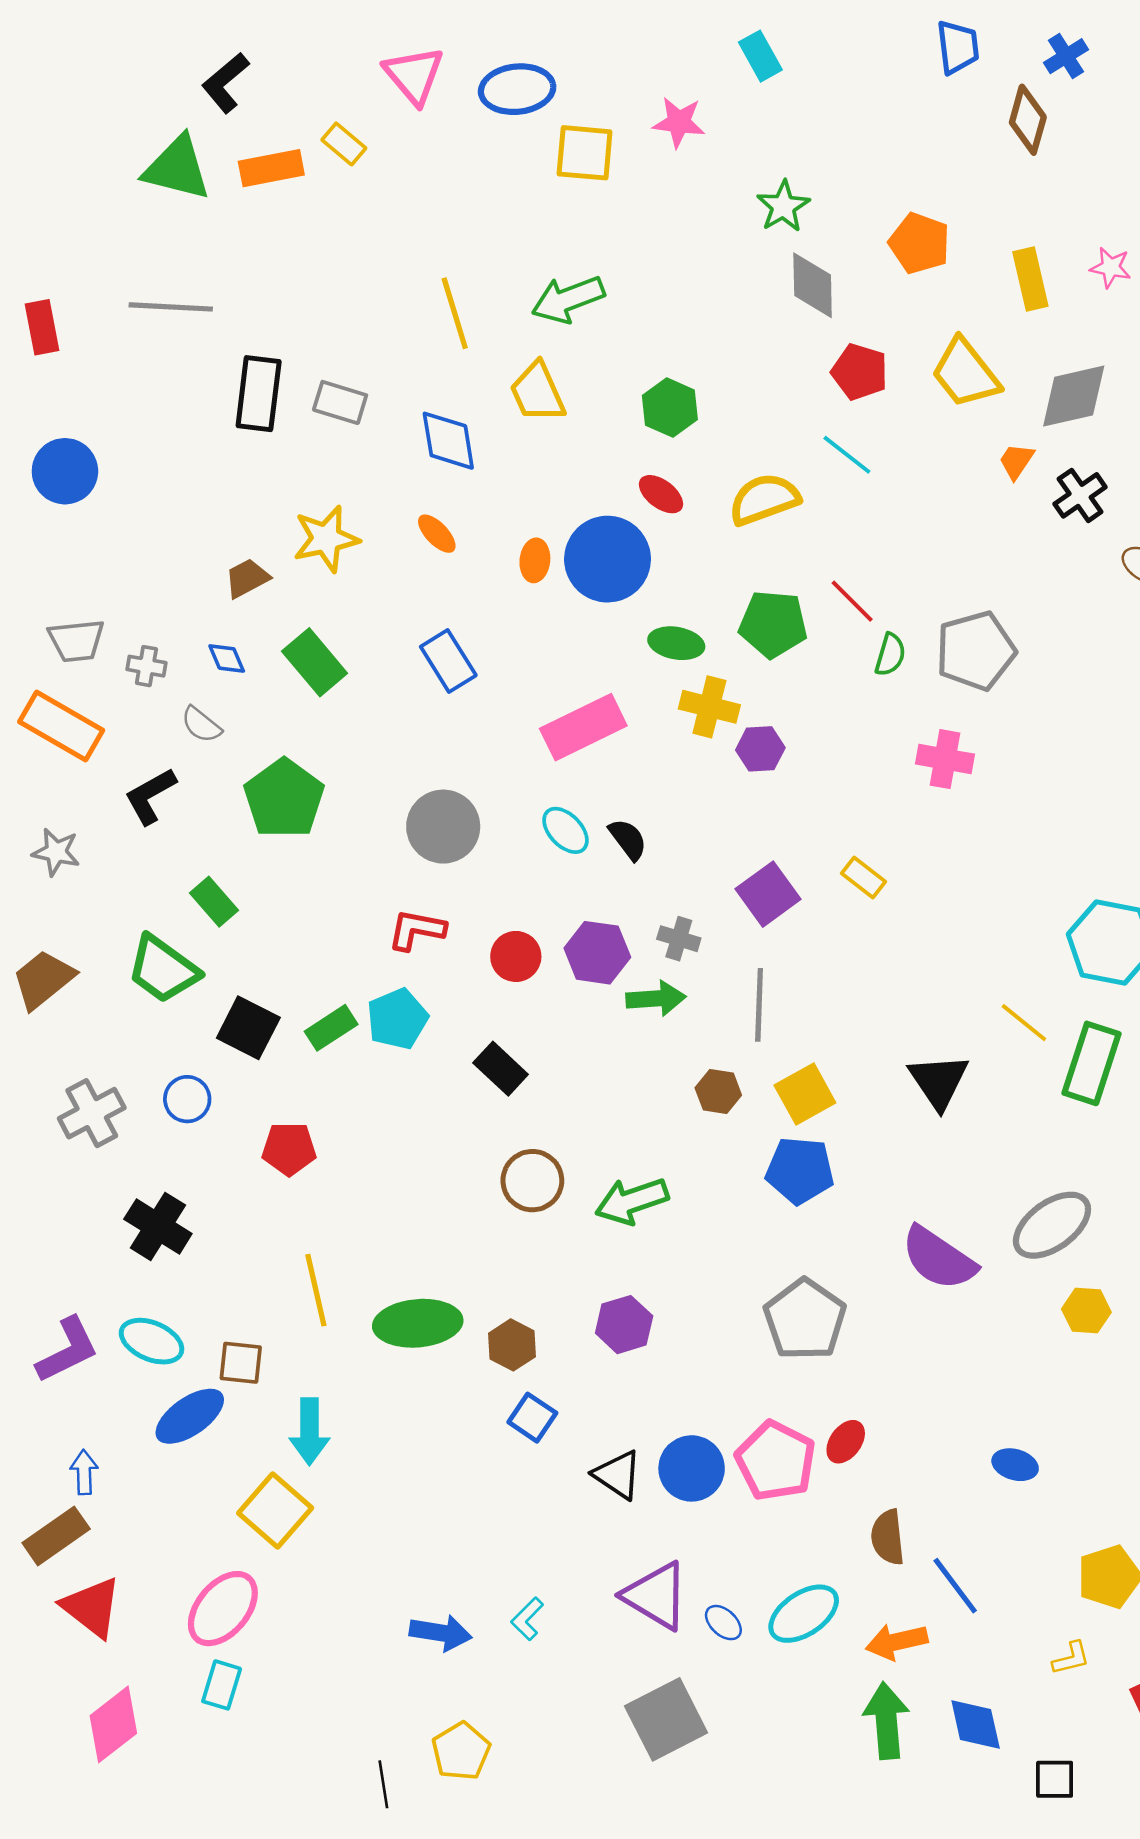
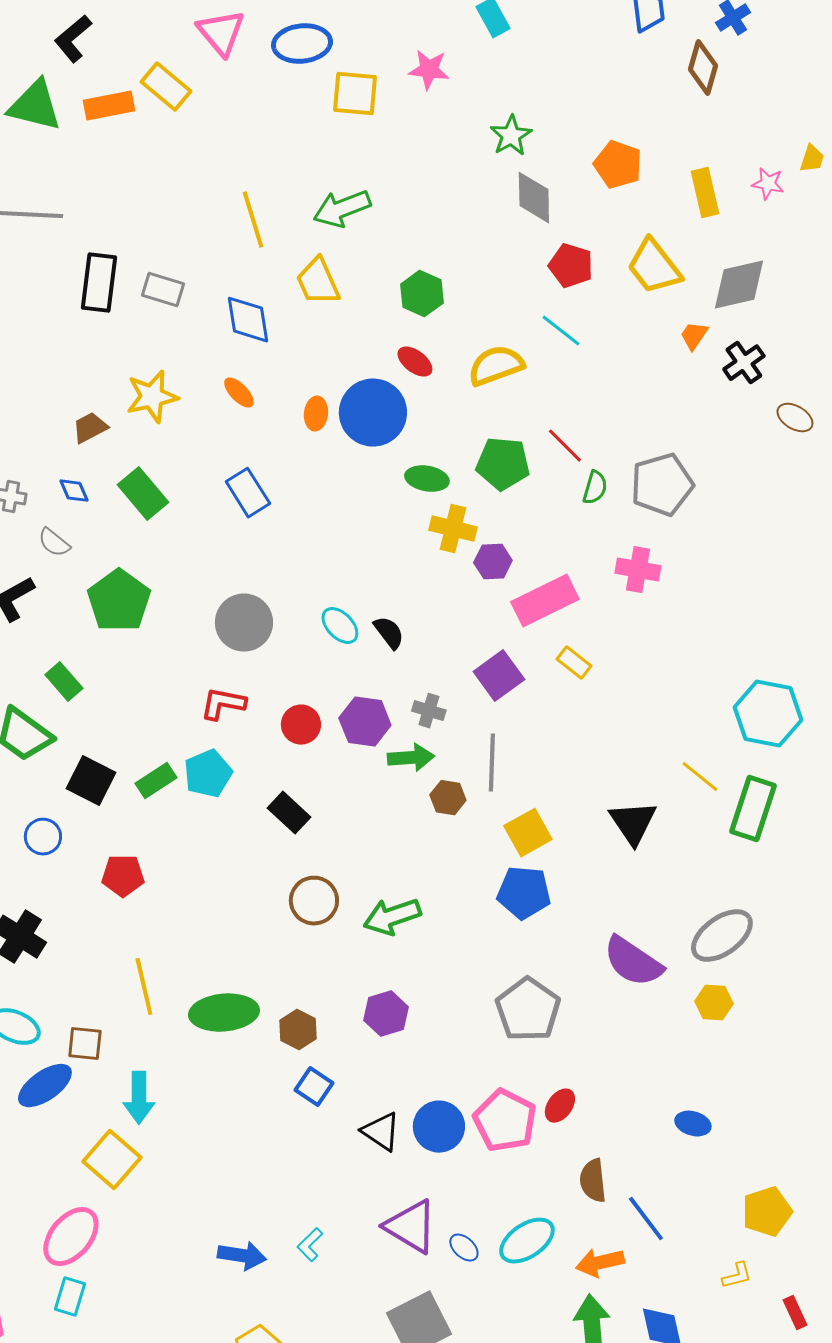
yellow rectangle: (344, 144) -> (166, 87), size x1.4
pink rectangle: (583, 727) -> (545, 601), moved
brown hexagon: (718, 1091) -> (448, 798), moved
yellow hexagon: (1086, 1311) -> (714, 1003), moved

